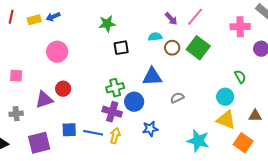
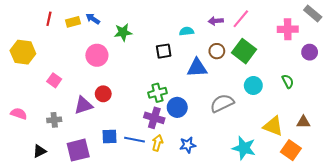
blue arrow: (53, 17) -> (93, 19), turned 56
purple arrow: (171, 19) -> (216, 21), turned 128
green star: (107, 24) -> (123, 32), moved
cyan semicircle: (155, 37) -> (187, 31), moved
pink square: (16, 76) -> (54, 80), turned 32
blue triangle: (152, 77) -> (197, 68), moved
cyan circle: (225, 97) -> (253, 85), moved
gray semicircle: (177, 98) -> (222, 103), size x1.6
blue star: (150, 129) -> (188, 145), moved

